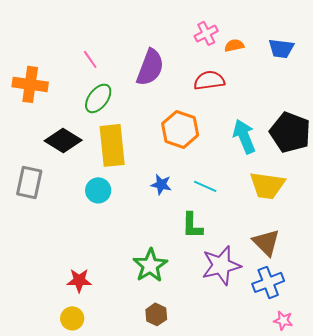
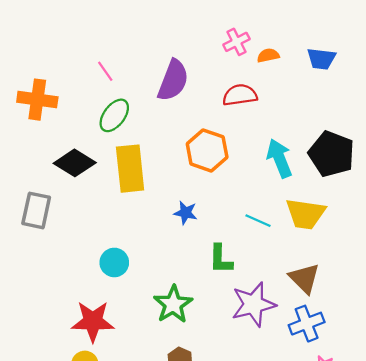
cyan line: (205, 186) -> (258, 221), moved
cyan circle: (98, 190) -> (114, 262), moved
red star: (79, 280) -> (93, 321), size x1.5

